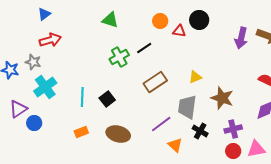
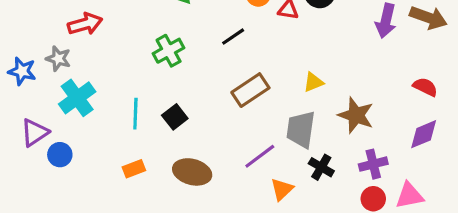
green cross: (119, 57) -> (169, 51), moved
orange triangle: (175, 145) -> (282, 189), turned 35

